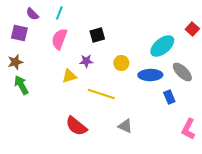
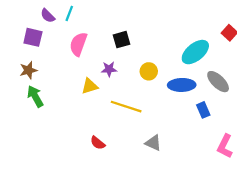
cyan line: (59, 13) -> (69, 13), moved
red semicircle: (76, 126) -> (98, 143), size x0.6

